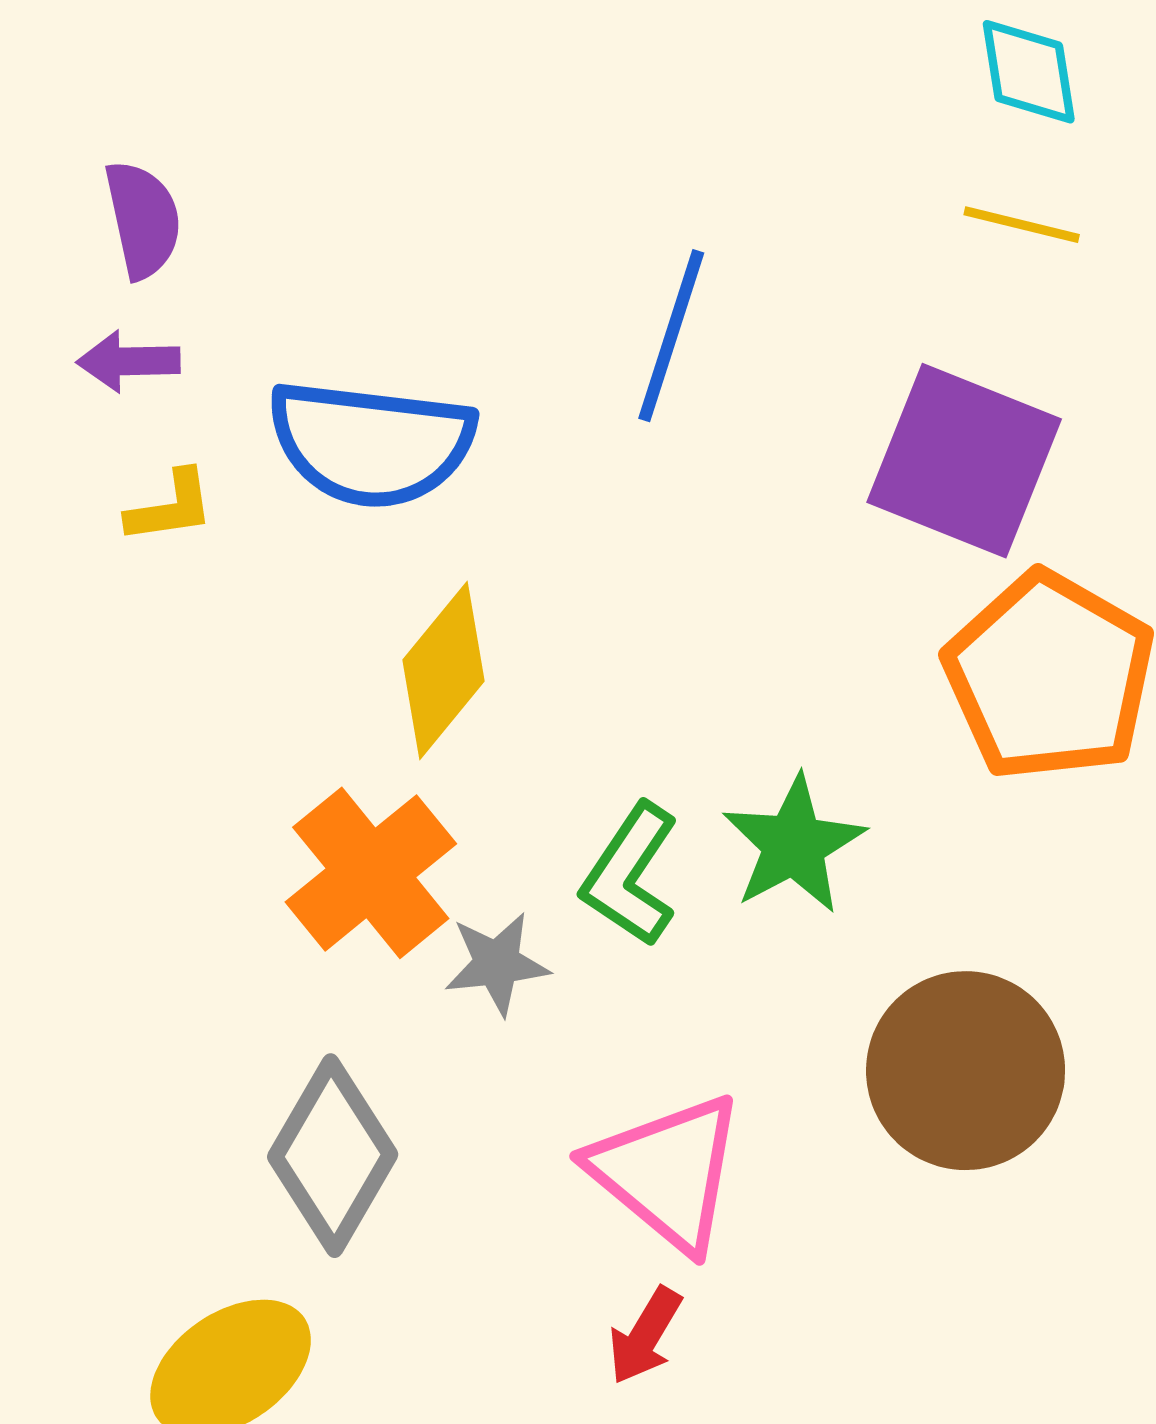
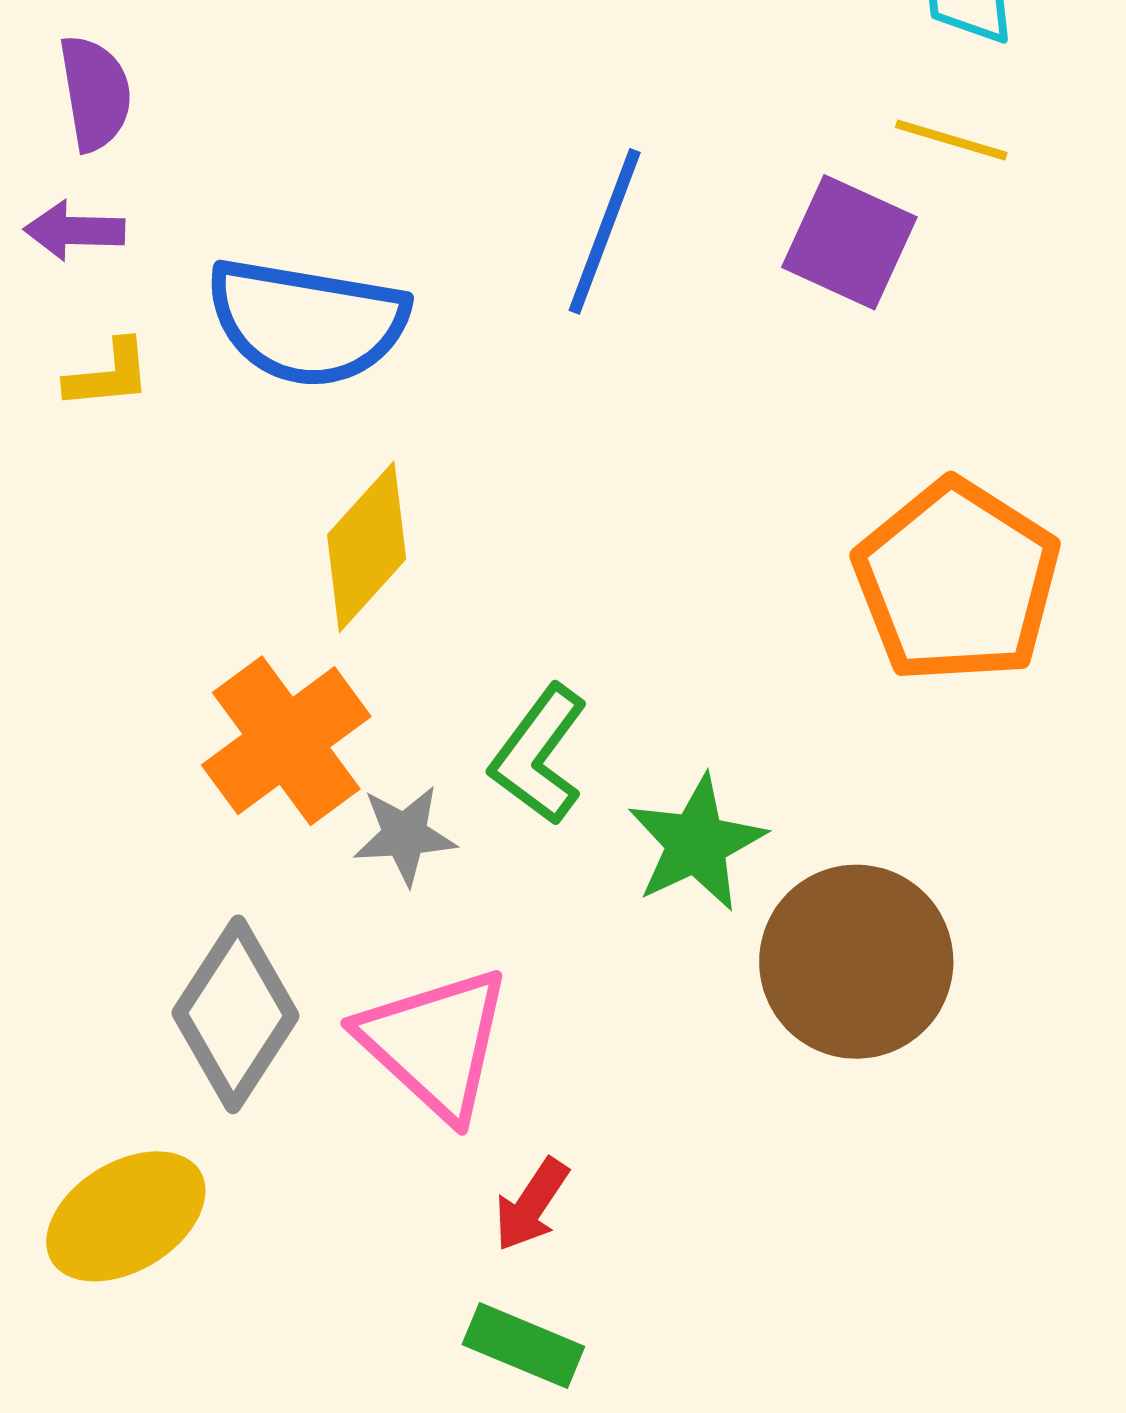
purple square: (964, 461) -> (849, 242), moved, size x0.7
green star: (794, 845) -> (697, 843), moved
pink triangle: (667, 1172) -> (435, 1043), moved

